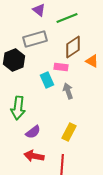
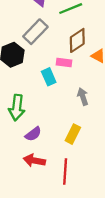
gray rectangle: (35, 39) -> (35, 32), turned -30
gray arrow: (68, 91) -> (83, 97), moved

